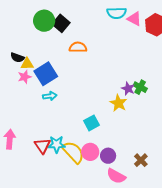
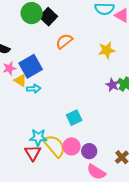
orange semicircle: (78, 47) -> (64, 41), turned -42
yellow triangle: (27, 64) -> (20, 80), moved, turned 32
yellow star: (118, 103) -> (107, 50), moved, turned 30
red triangle: (42, 146) -> (33, 153), moved

